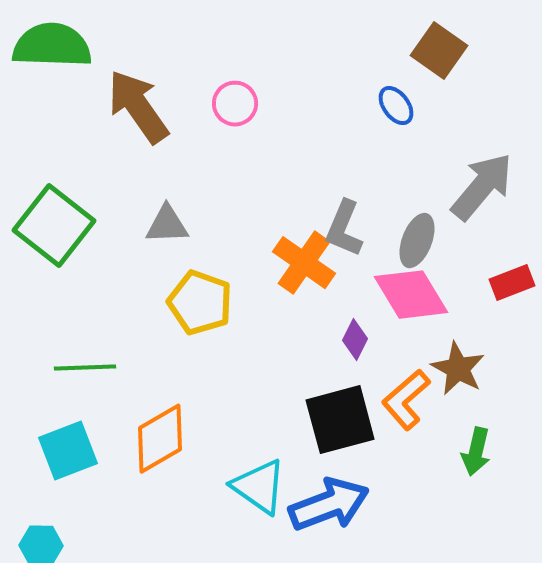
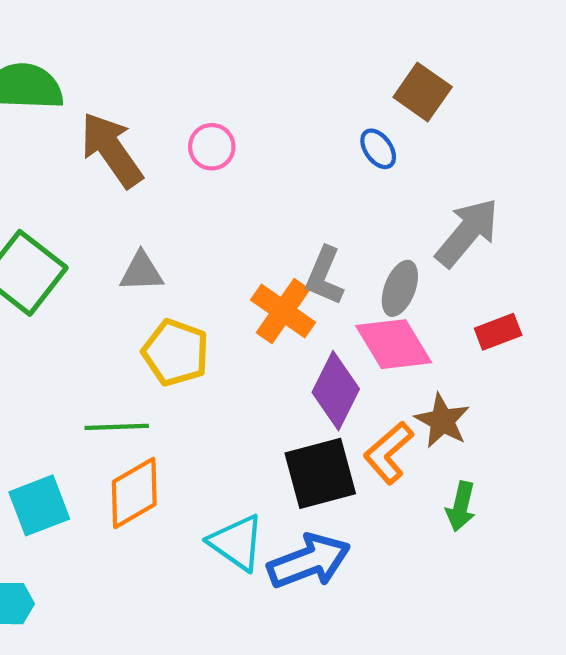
purple diamond: (355, 340) -> (336, 391), size x1.8
green line: (85, 368) -> (117, 427), moved

